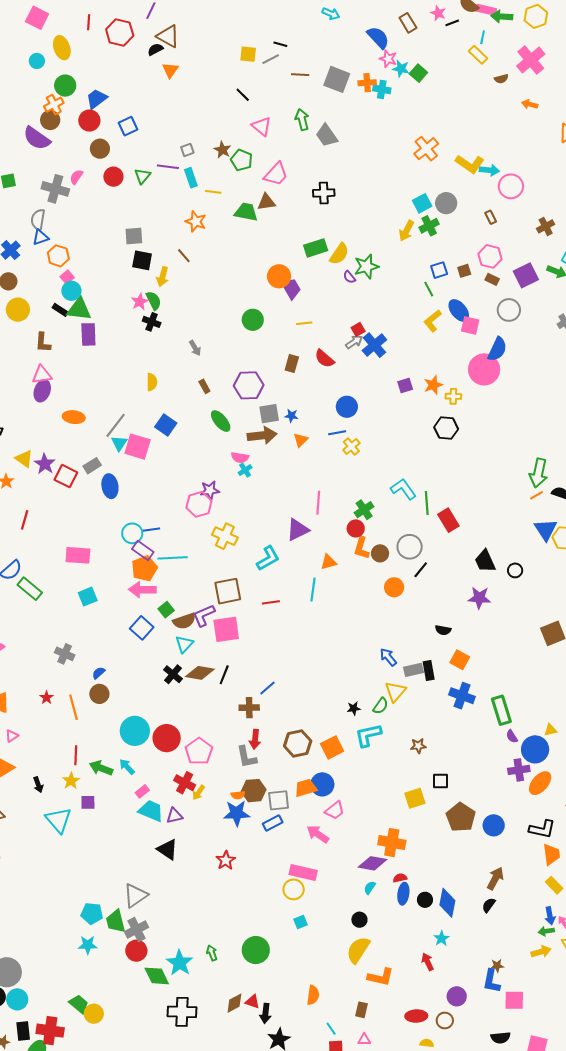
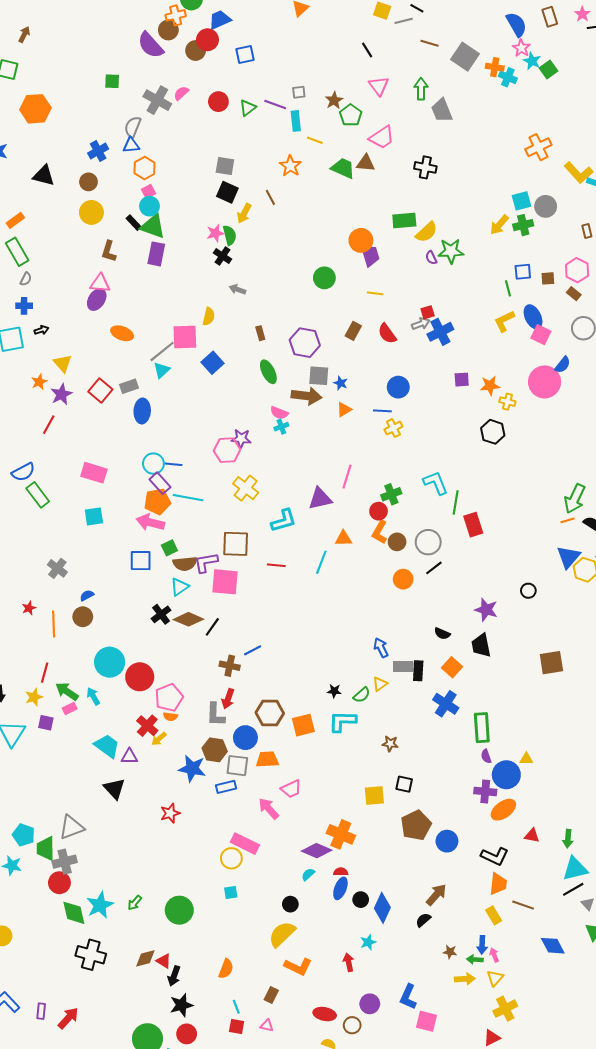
brown circle: (100, 149) -> (196, 51), moved
gray arrow: (195, 348) -> (237, 289), moved, turned 126
blue semicircle: (497, 349) -> (563, 365), size x0.7
pink square: (138, 447) -> (185, 337), moved, turned -32
purple star: (45, 464) -> (61, 394), moved
black trapezoid: (485, 561) -> (481, 645), moved
blue square: (142, 628) -> (141, 561), turned 35
yellow triangle: (395, 692) -> (380, 684), size x0.7
blue circle: (322, 784) -> (245, 738), moved
pink rectangle: (142, 791) -> (70, 708), moved
orange semicircle: (238, 795) -> (170, 717), moved
green arrow: (212, 953) -> (135, 903), turned -133
brown star: (497, 966) -> (450, 952), moved

